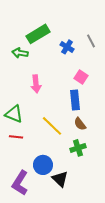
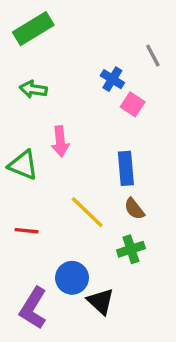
green rectangle: (38, 34) -> (33, 29), moved
gray line: (91, 41) -> (153, 56), moved
pink square: (81, 77) -> (133, 104), moved
green triangle: (14, 114) -> (23, 165), moved

